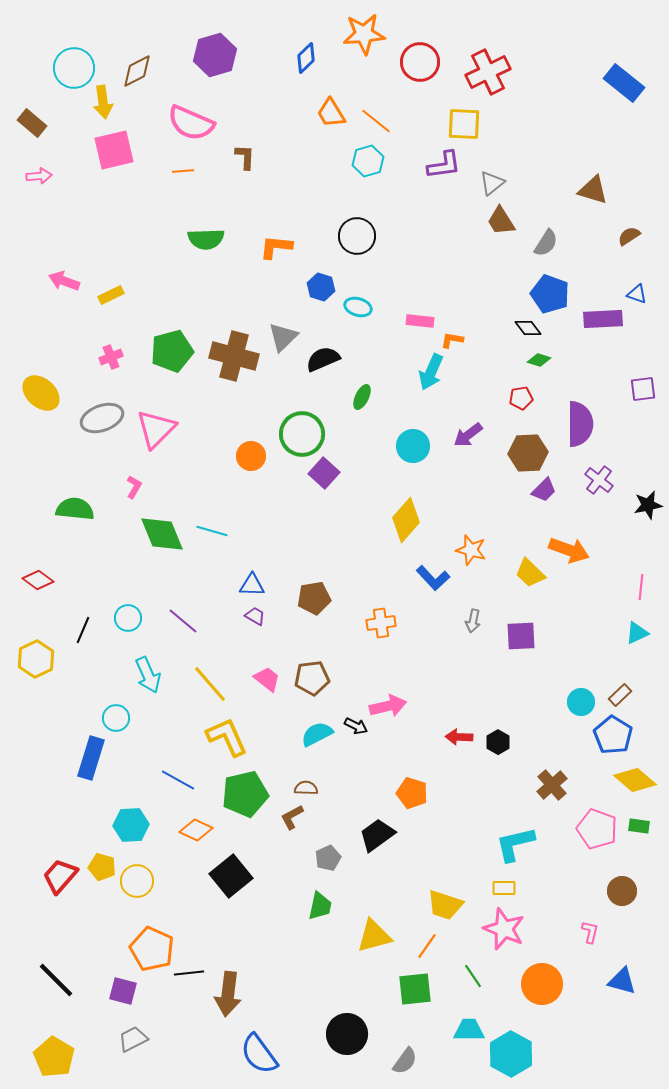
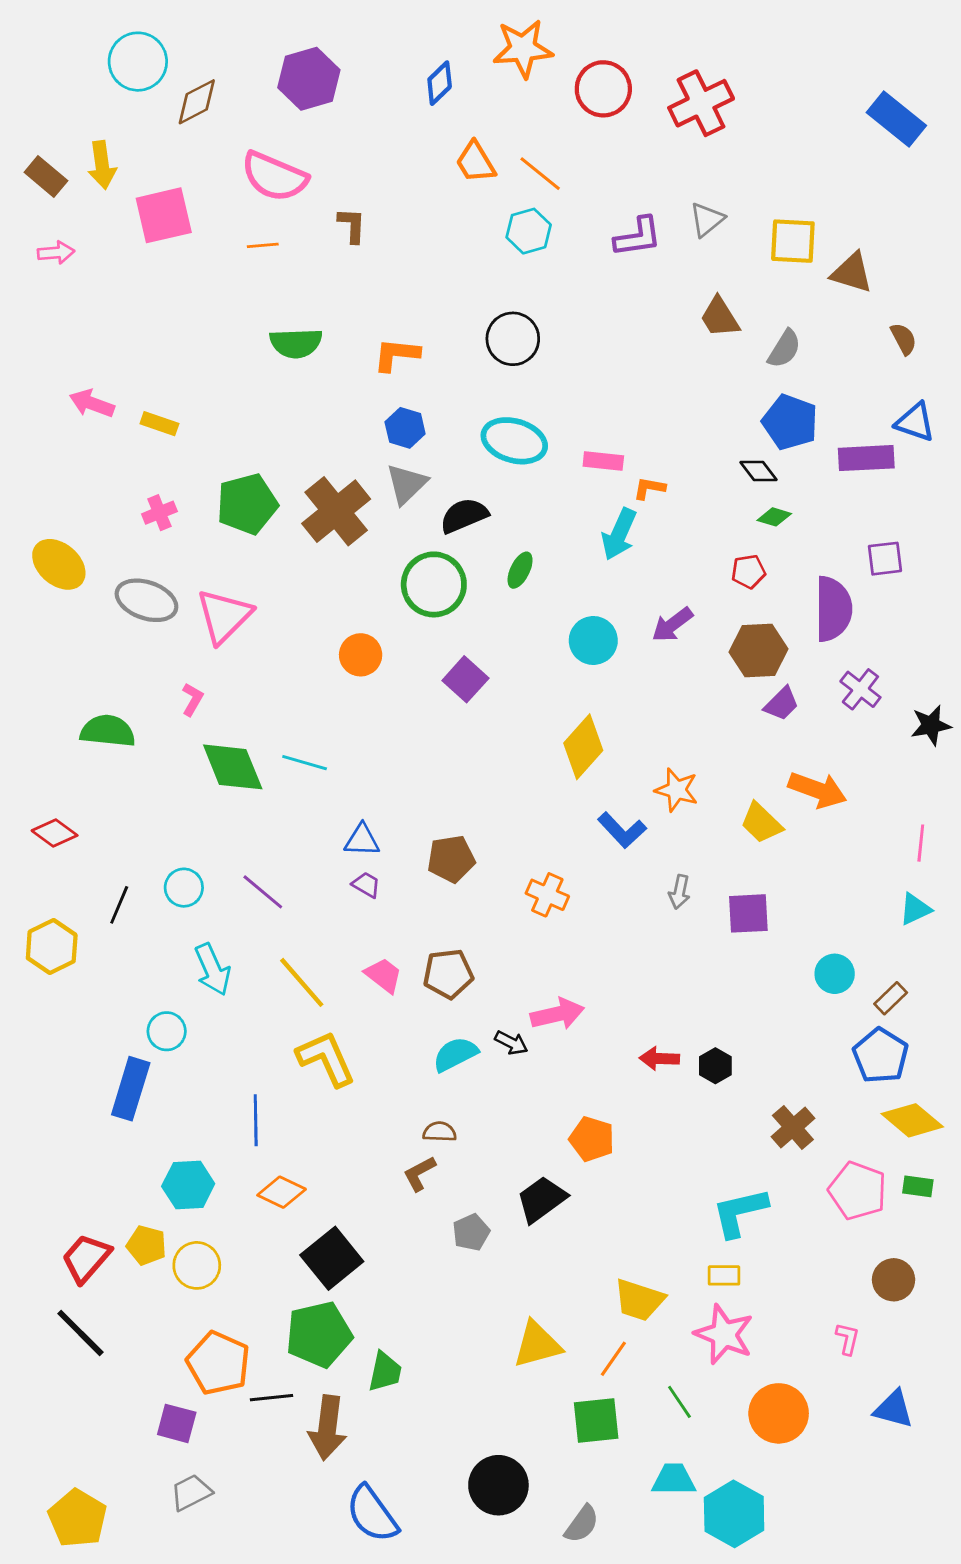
cyan circle: (74, 68) -> (138, 62), moved
yellow arrow: (103, 102) -> (102, 165), moved
yellow square: (464, 124) -> (793, 241), moved
gray triangle: (492, 183) -> (707, 220), moved
brown semicircle: (629, 236) -> (904, 339), turned 95
blue hexagon: (321, 287) -> (405, 428), moved
blue triangle: (637, 294) -> (915, 422), size x1.4
yellow rectangle: (111, 295) -> (159, 424), turned 45
cyan ellipse: (358, 307) -> (514, 441), size x1.6
brown cross: (234, 356) -> (336, 511), turned 36
purple square: (643, 389) -> (885, 559), moved
gray ellipse: (102, 418) -> (146, 600), turned 39
green circle: (302, 434) -> (434, 584), moved
orange cross: (381, 623) -> (547, 895), turned 32
cyan circle: (581, 702) -> (835, 974), moved
blue line: (178, 780) -> (256, 1120), turned 60
green pentagon: (245, 794) -> (319, 1334), moved
green trapezoid: (320, 906) -> (385, 1372), moved
black line: (56, 980) -> (80, 1333), moved

